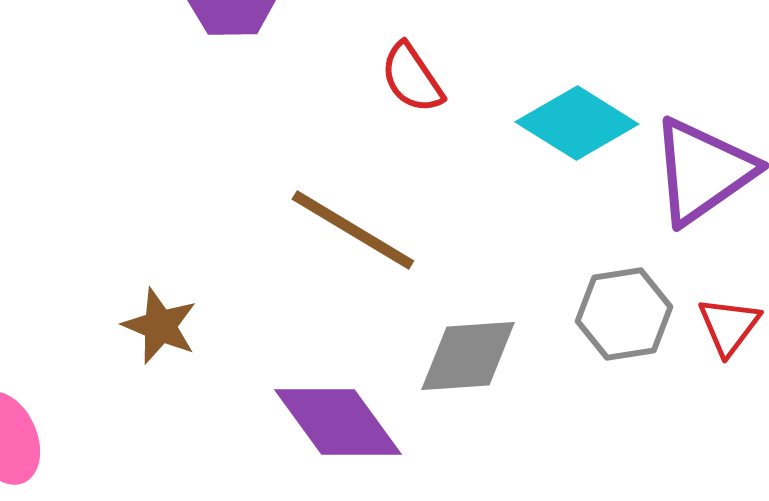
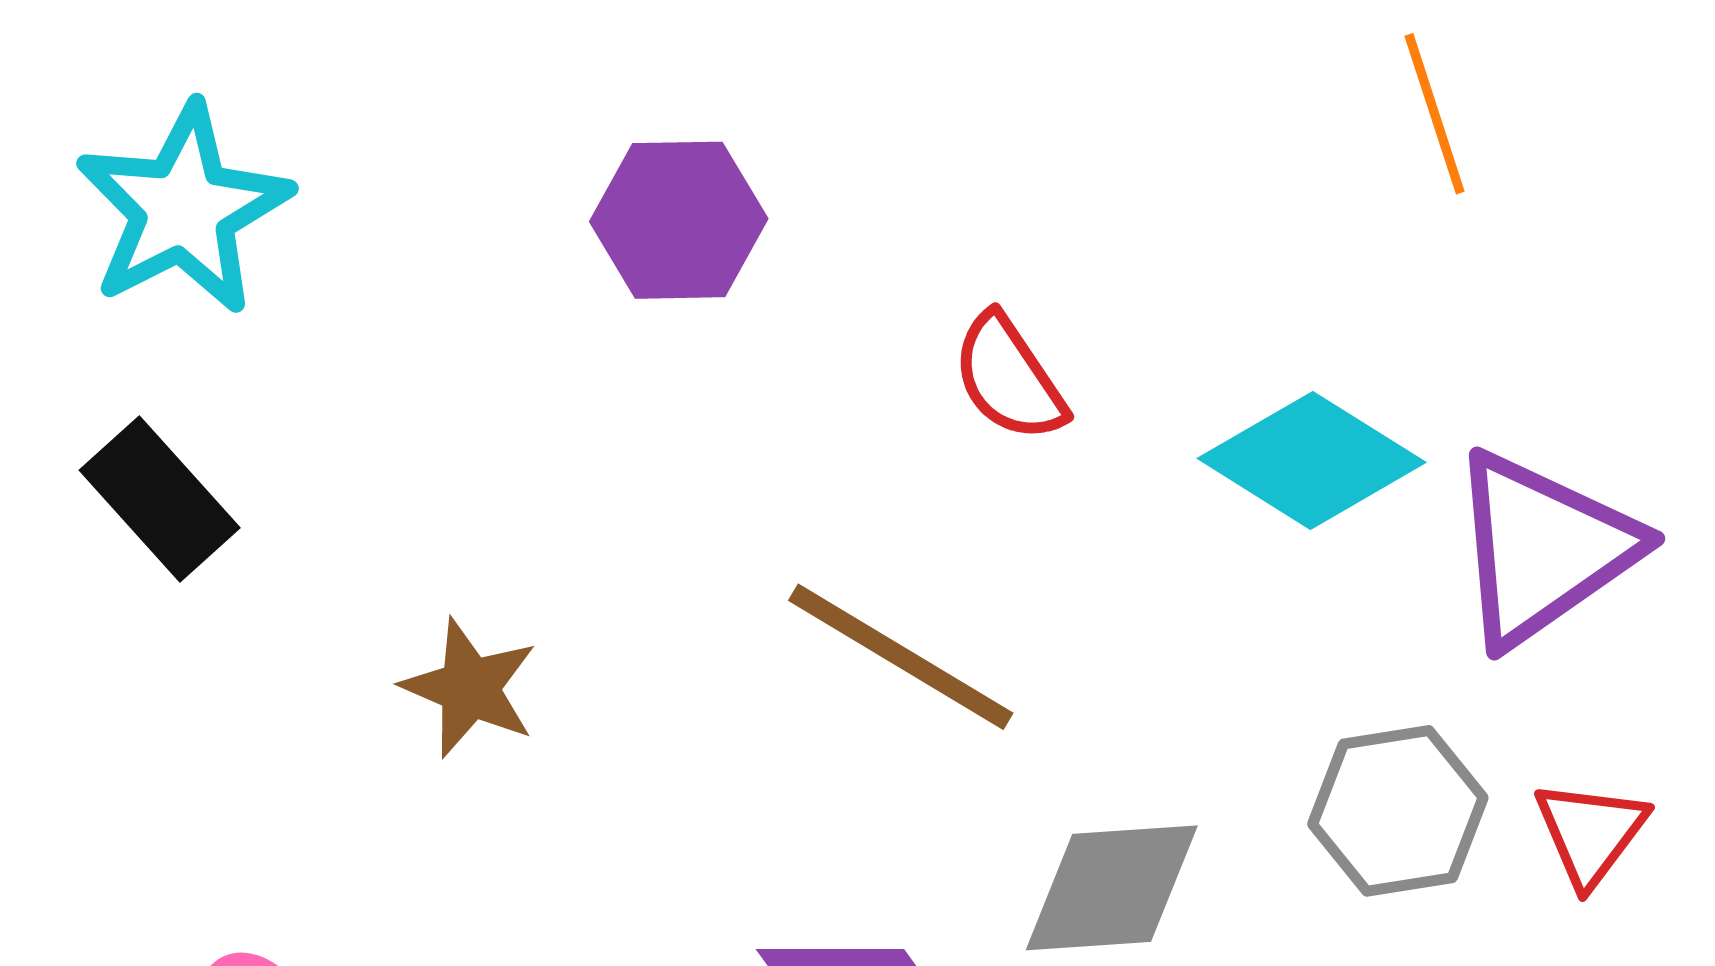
brown star: (160, 326) -> (470, 688), moved

